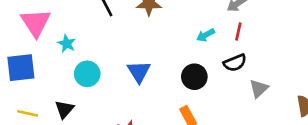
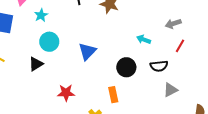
red line: (238, 32) -> (180, 46), moved
cyan arrow: (206, 35) -> (144, 39), turned 32
black triangle: (64, 109) -> (36, 64), moved

